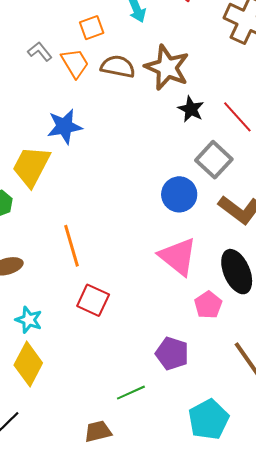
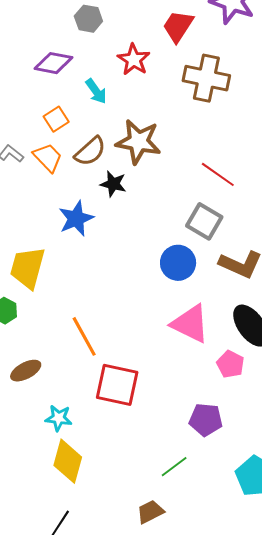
brown semicircle: (118, 67) -> (90, 151), turned 140
black star: (191, 109) -> (113, 184), moved
blue star: (64, 126) -> (76, 219), moved
red square: (93, 300) -> (117, 385), size x1.4

